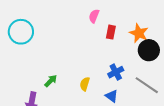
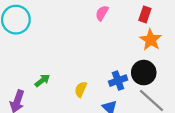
red rectangle: (111, 32) -> (145, 14), moved
black circle: (149, 50) -> (144, 73), moved

